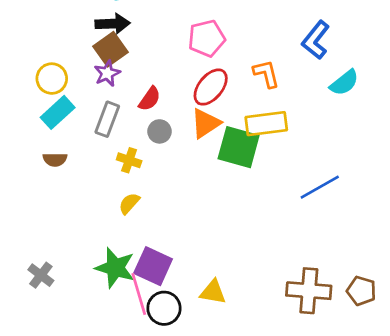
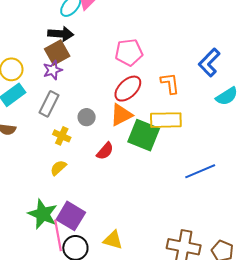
red semicircle: (150, 99) -> (105, 151), moved

